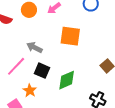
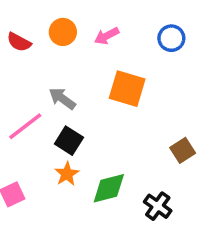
green diamond: (67, 80) -> (109, 188), moved
orange star: (30, 91) -> (67, 174), moved

